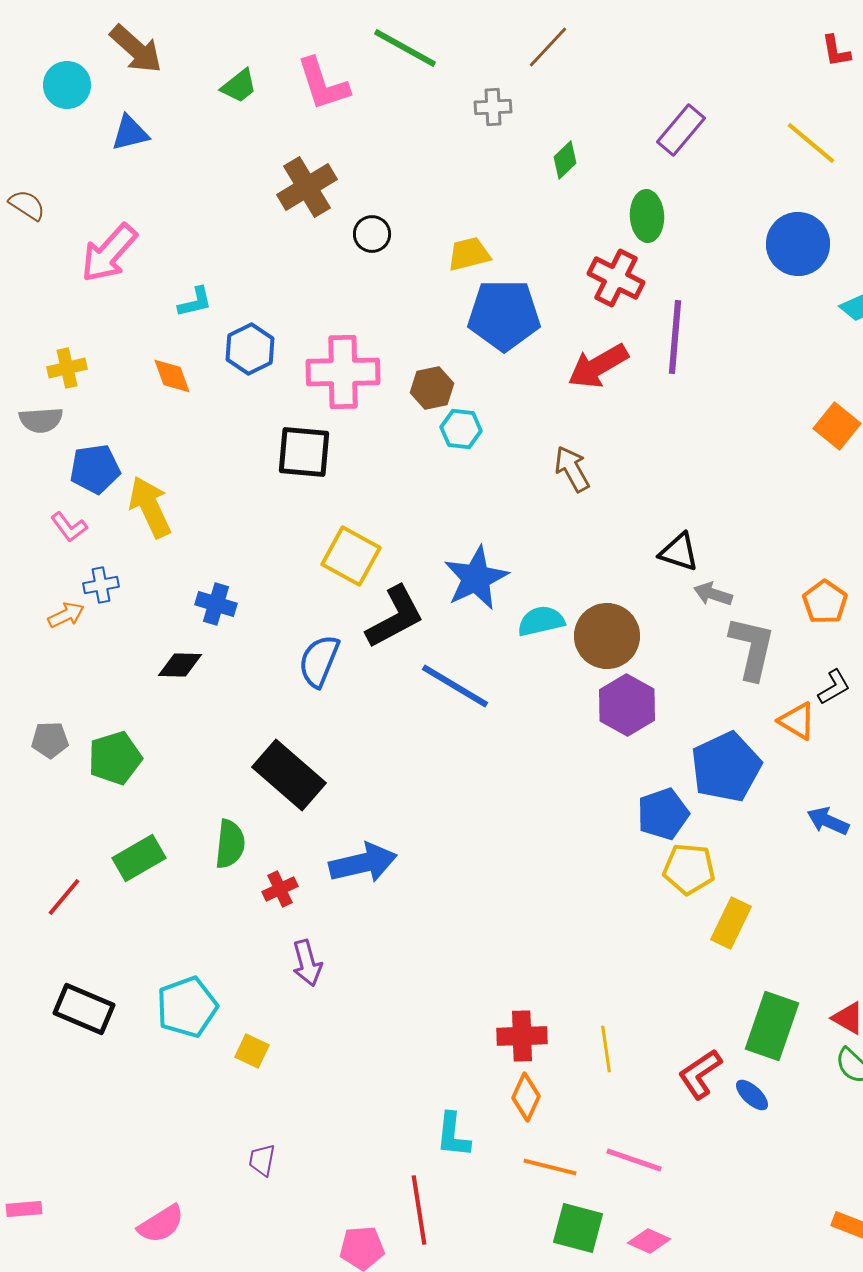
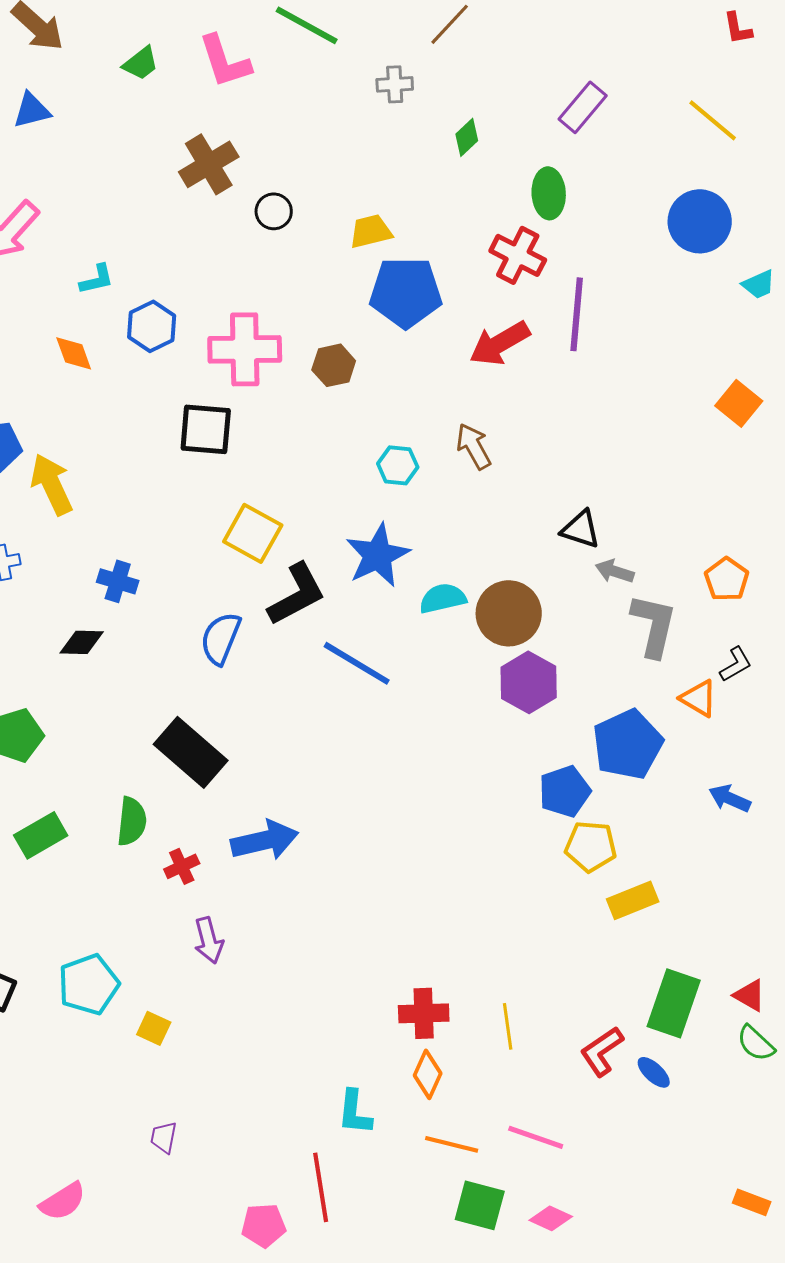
cyan hexagon: (461, 429) -> (398, 465), moved
yellow rectangle: (731, 923) -> (633, 900), turned 42

